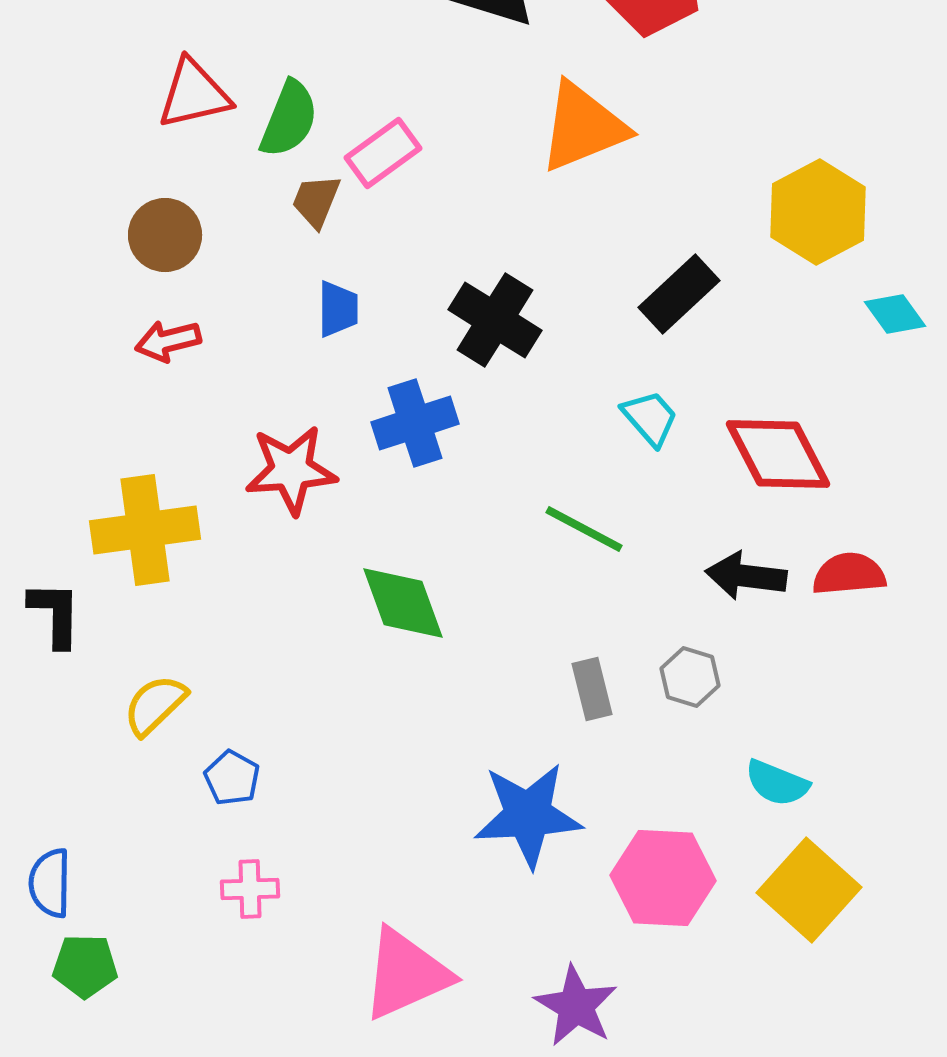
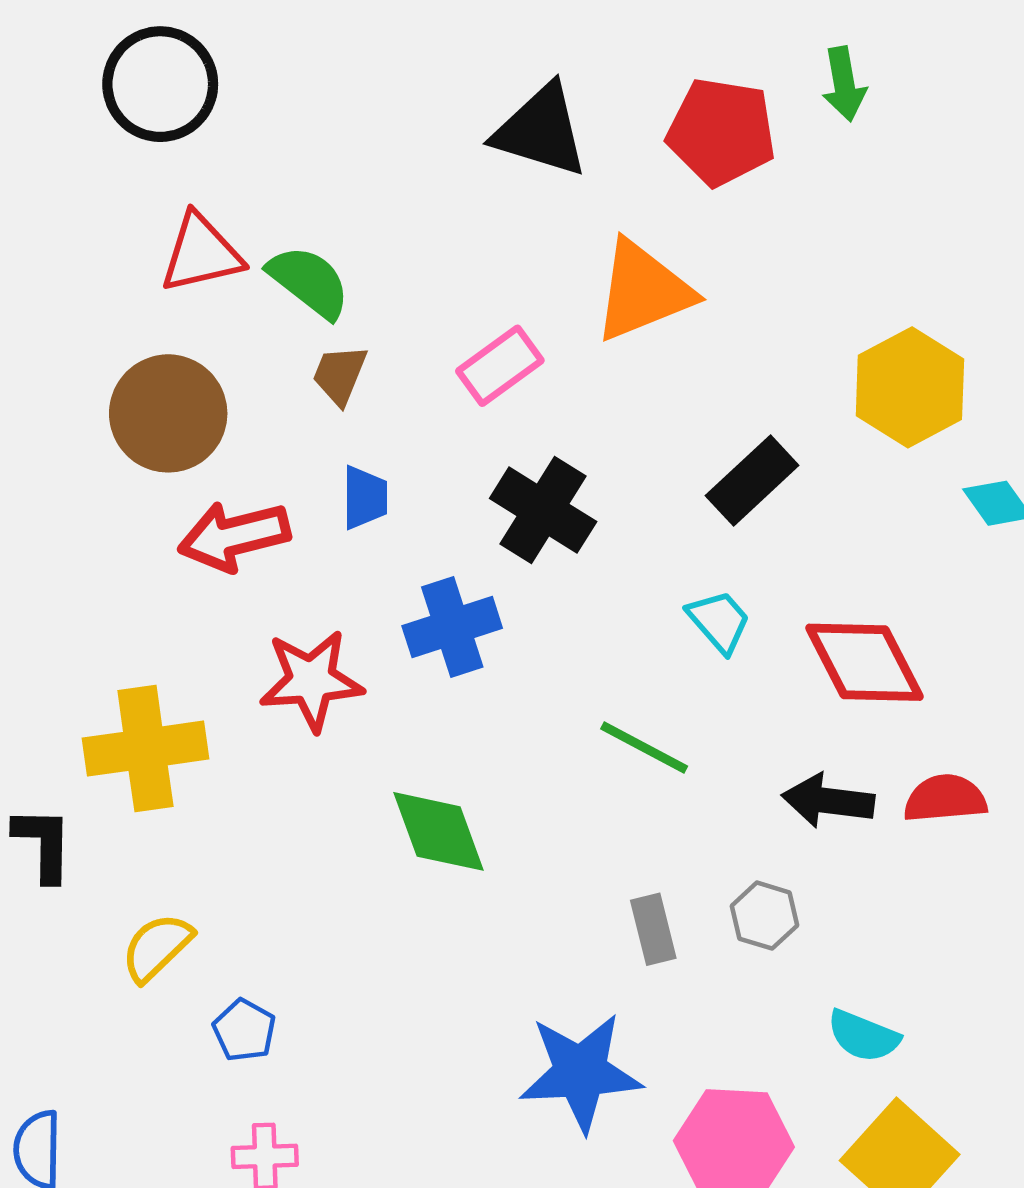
green semicircle: (289, 119) -> (309, 282), turned -74
pink rectangle: (383, 153) -> (500, 366), moved
brown circle: (165, 235) -> (168, 413), size x1.4
red arrow: (168, 341) -> (234, 536), moved, size x1.5

